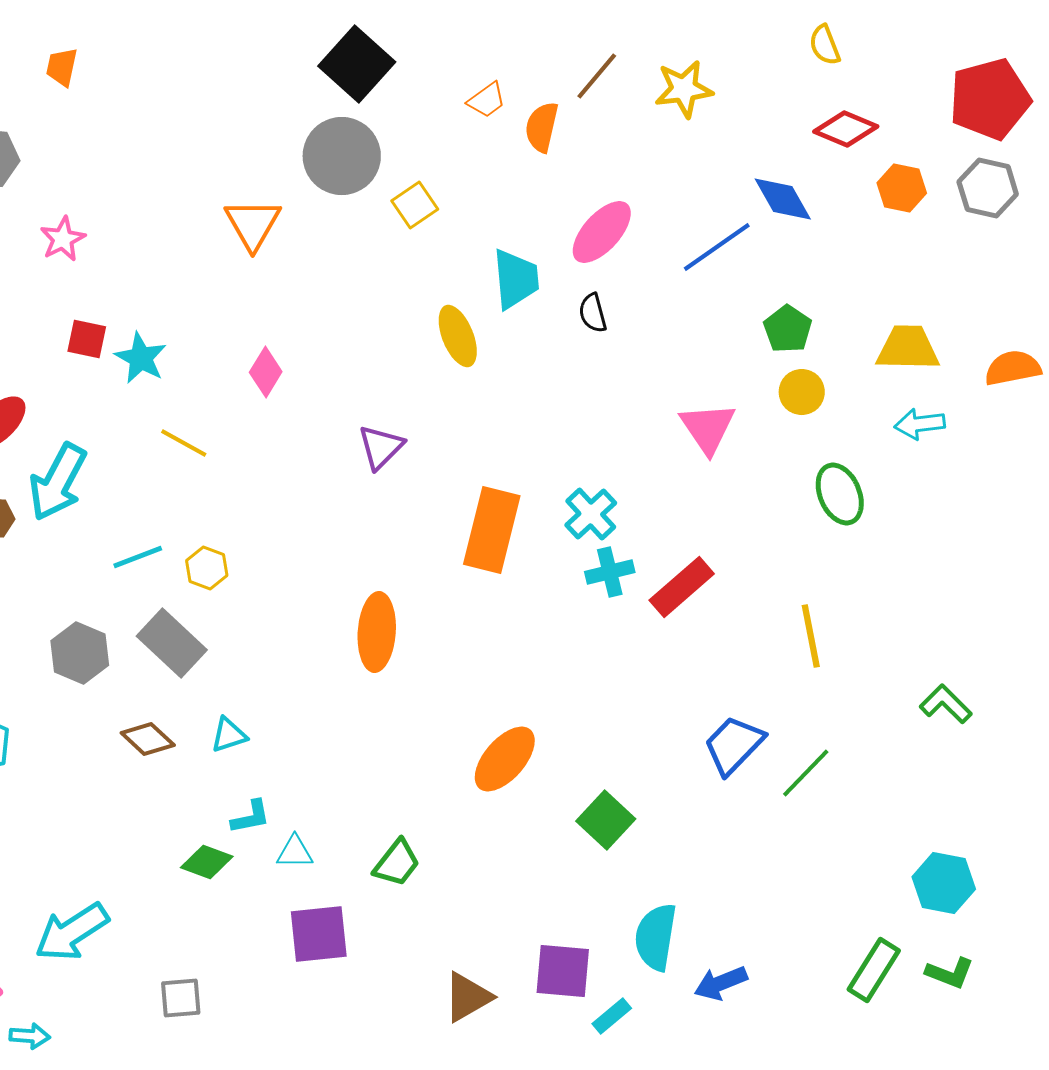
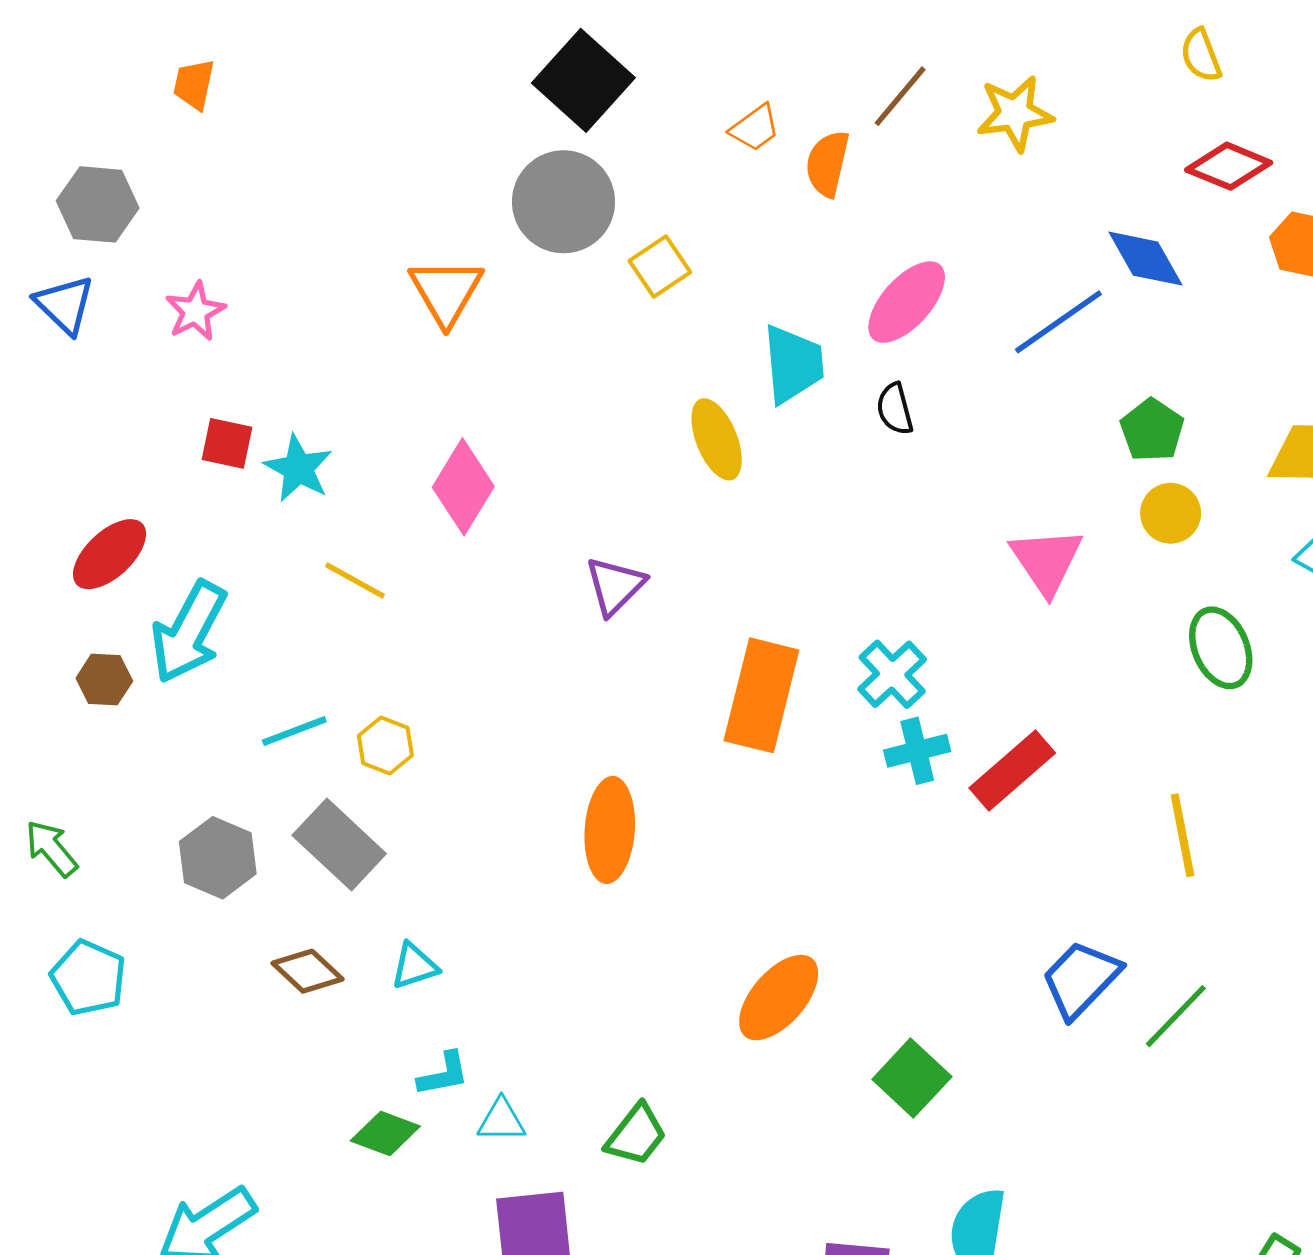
pink diamond: (266, 372) -> (463, 487), size x1.4

